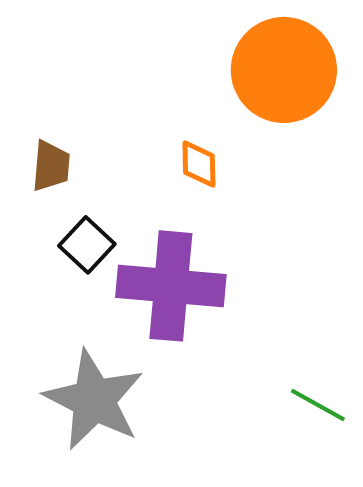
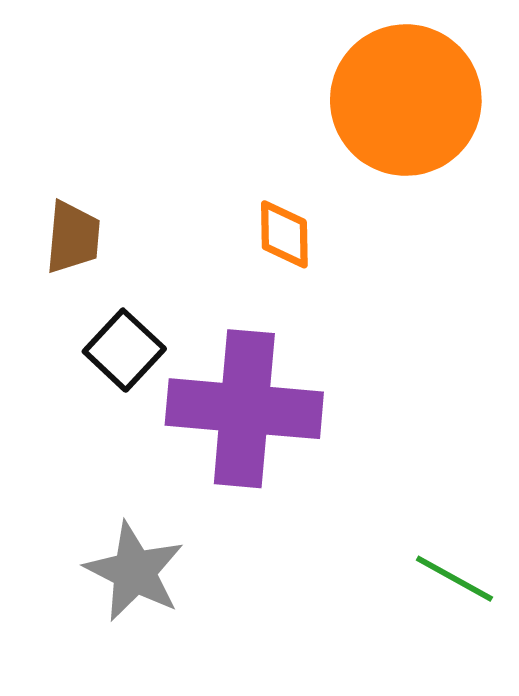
gray star: (94, 400) -> (134, 572), size x0.7

